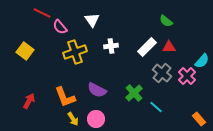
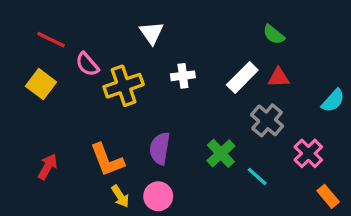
red line: (42, 13) -> (51, 40), moved
pink semicircle: (60, 27) -> (87, 64), moved
pink cross: (187, 76) -> (308, 153), moved
purple semicircle: (97, 90) -> (160, 148), turned 72

